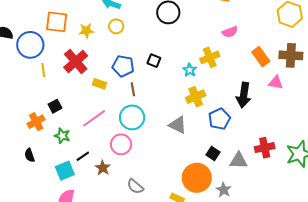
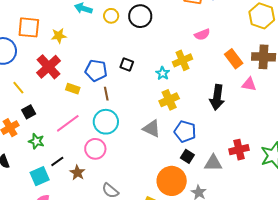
yellow circle: (116, 26) -> (111, 16), moved
yellow line: (43, 70) -> (18, 88), moved, turned -32
blue pentagon: (219, 119) -> (185, 131), moved, turned -30

